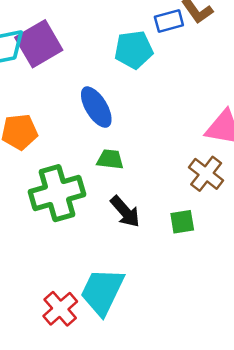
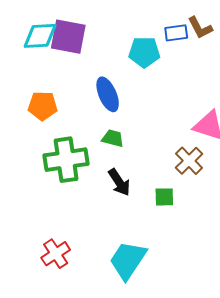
purple square: (39, 44) -> (68, 37), turned 33
cyan trapezoid: (102, 292) -> (128, 260), moved

